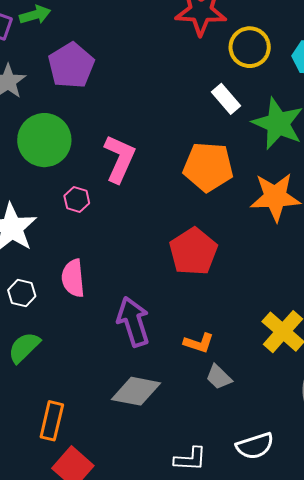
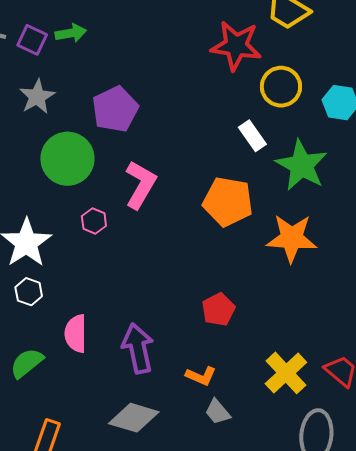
purple pentagon: (71, 65) -> (115, 109), moved
red pentagon: (193, 252) -> (218, 310), moved, size x0.7
pink semicircle: (73, 278) -> (76, 334), moved
white hexagon: (22, 293) -> (29, 292), moved

